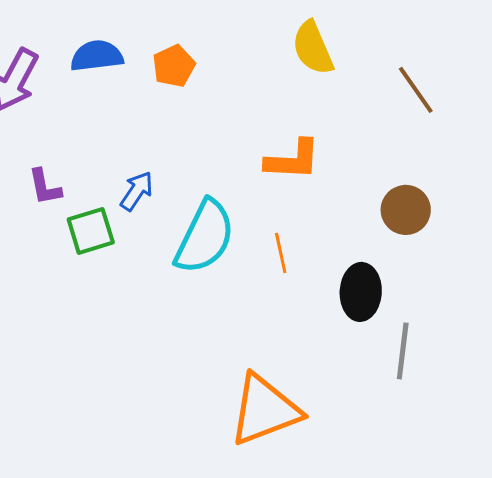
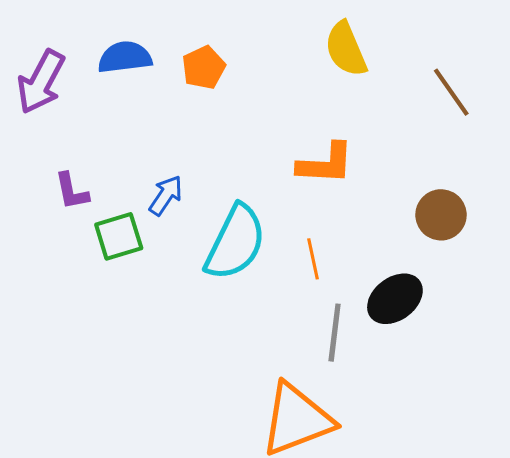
black ellipse: (361, 292) -> (395, 299), turned 50
gray line: (403, 351) -> (335, 333), moved

